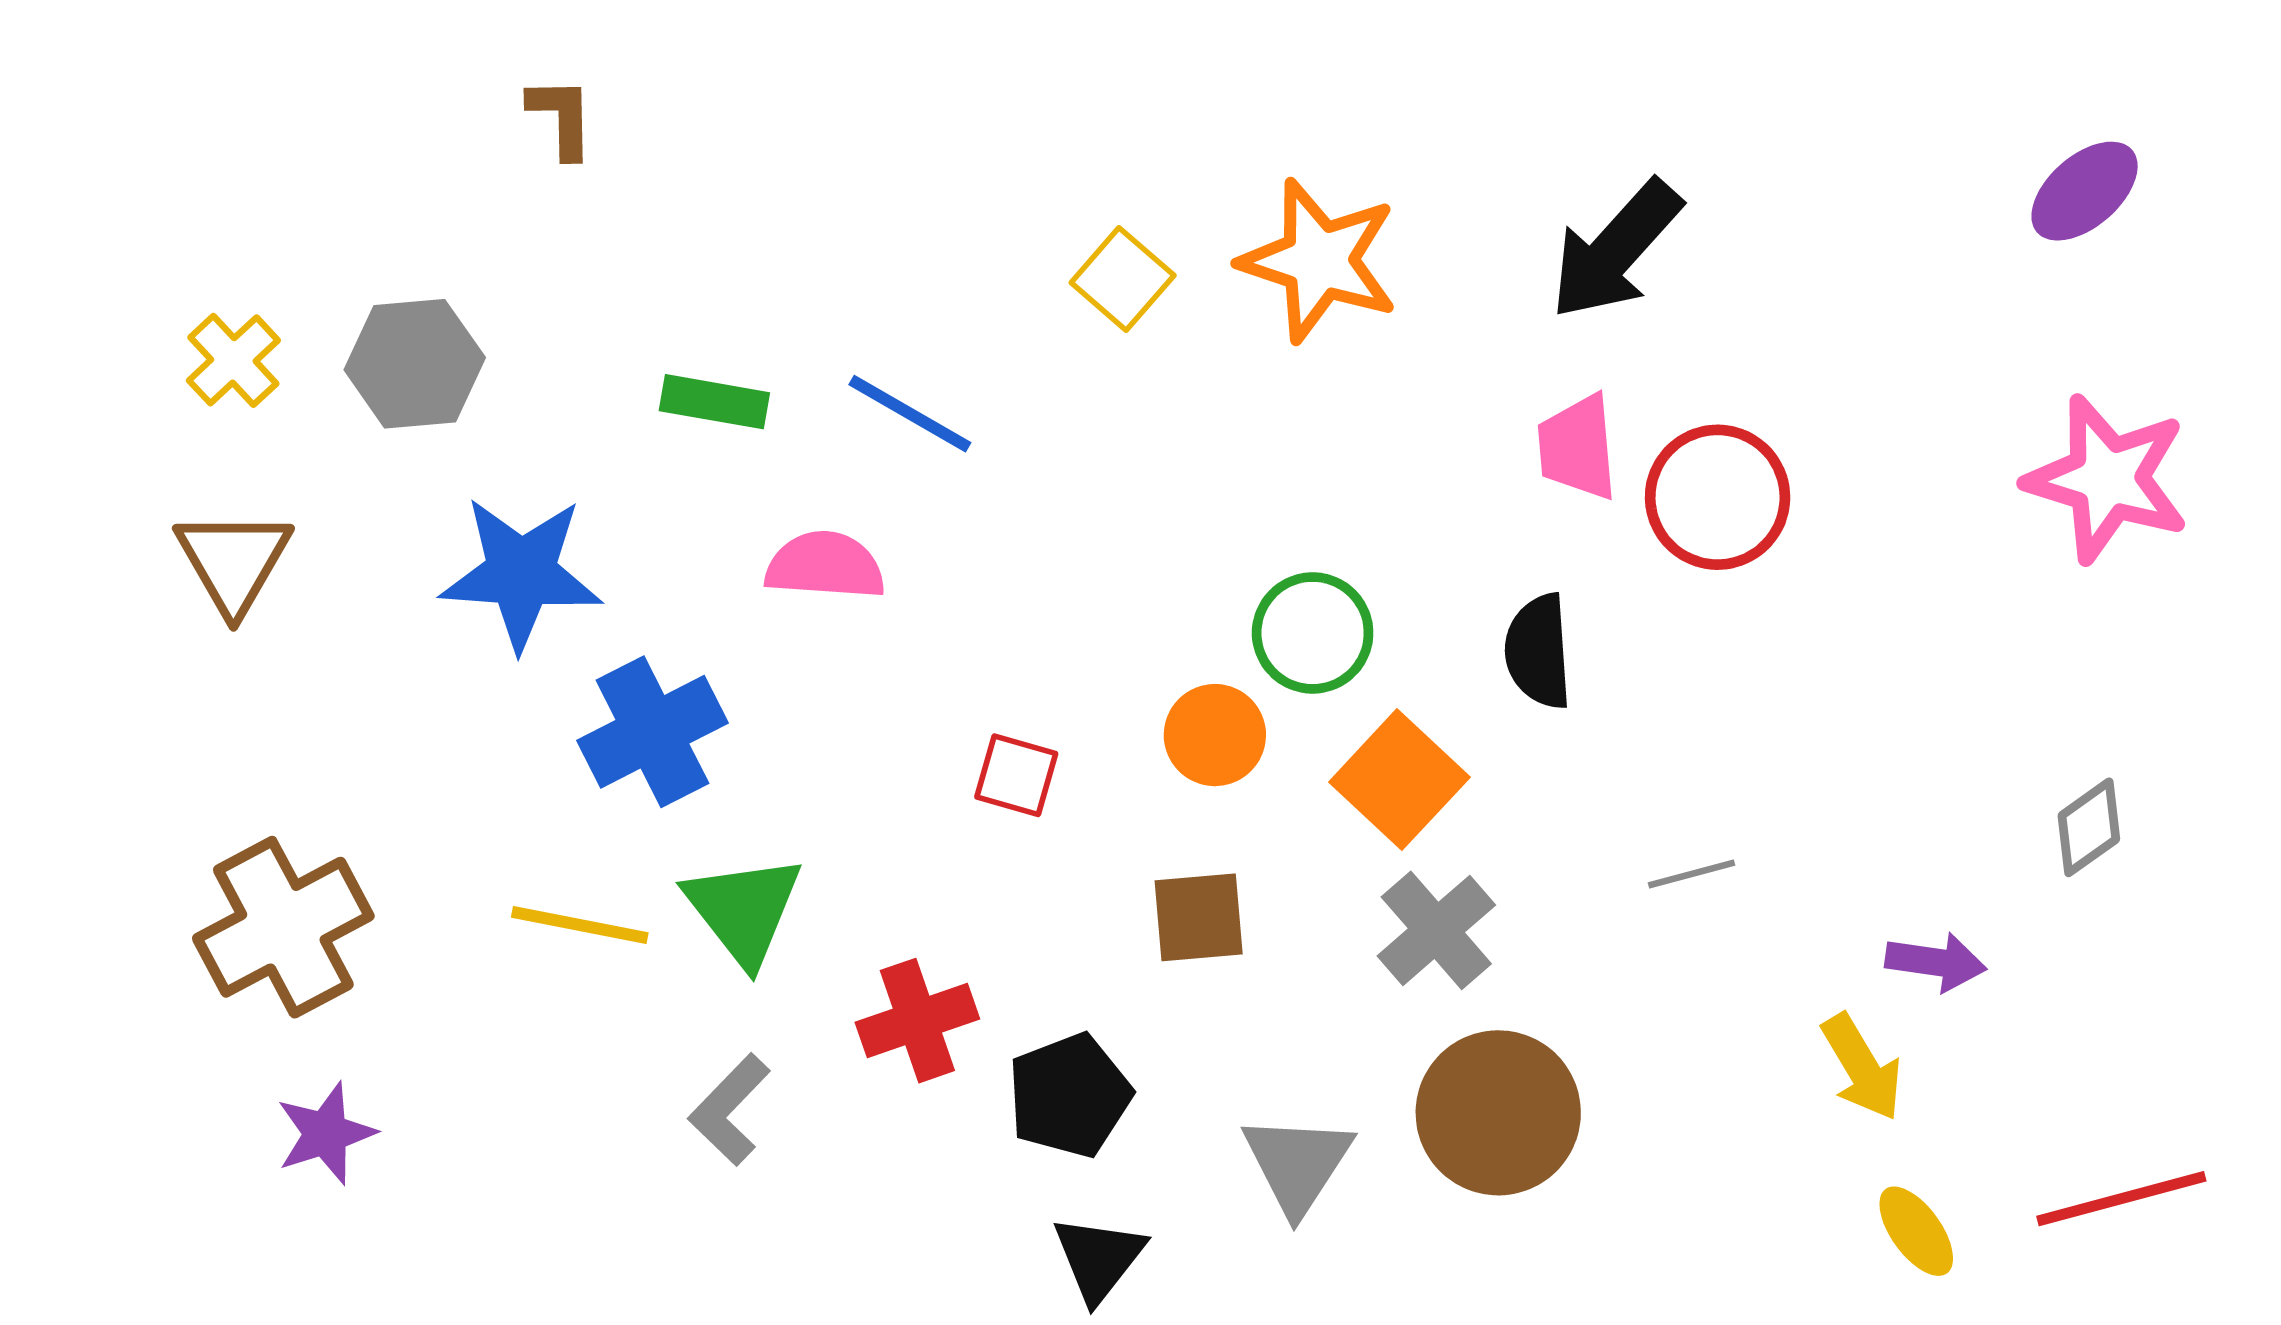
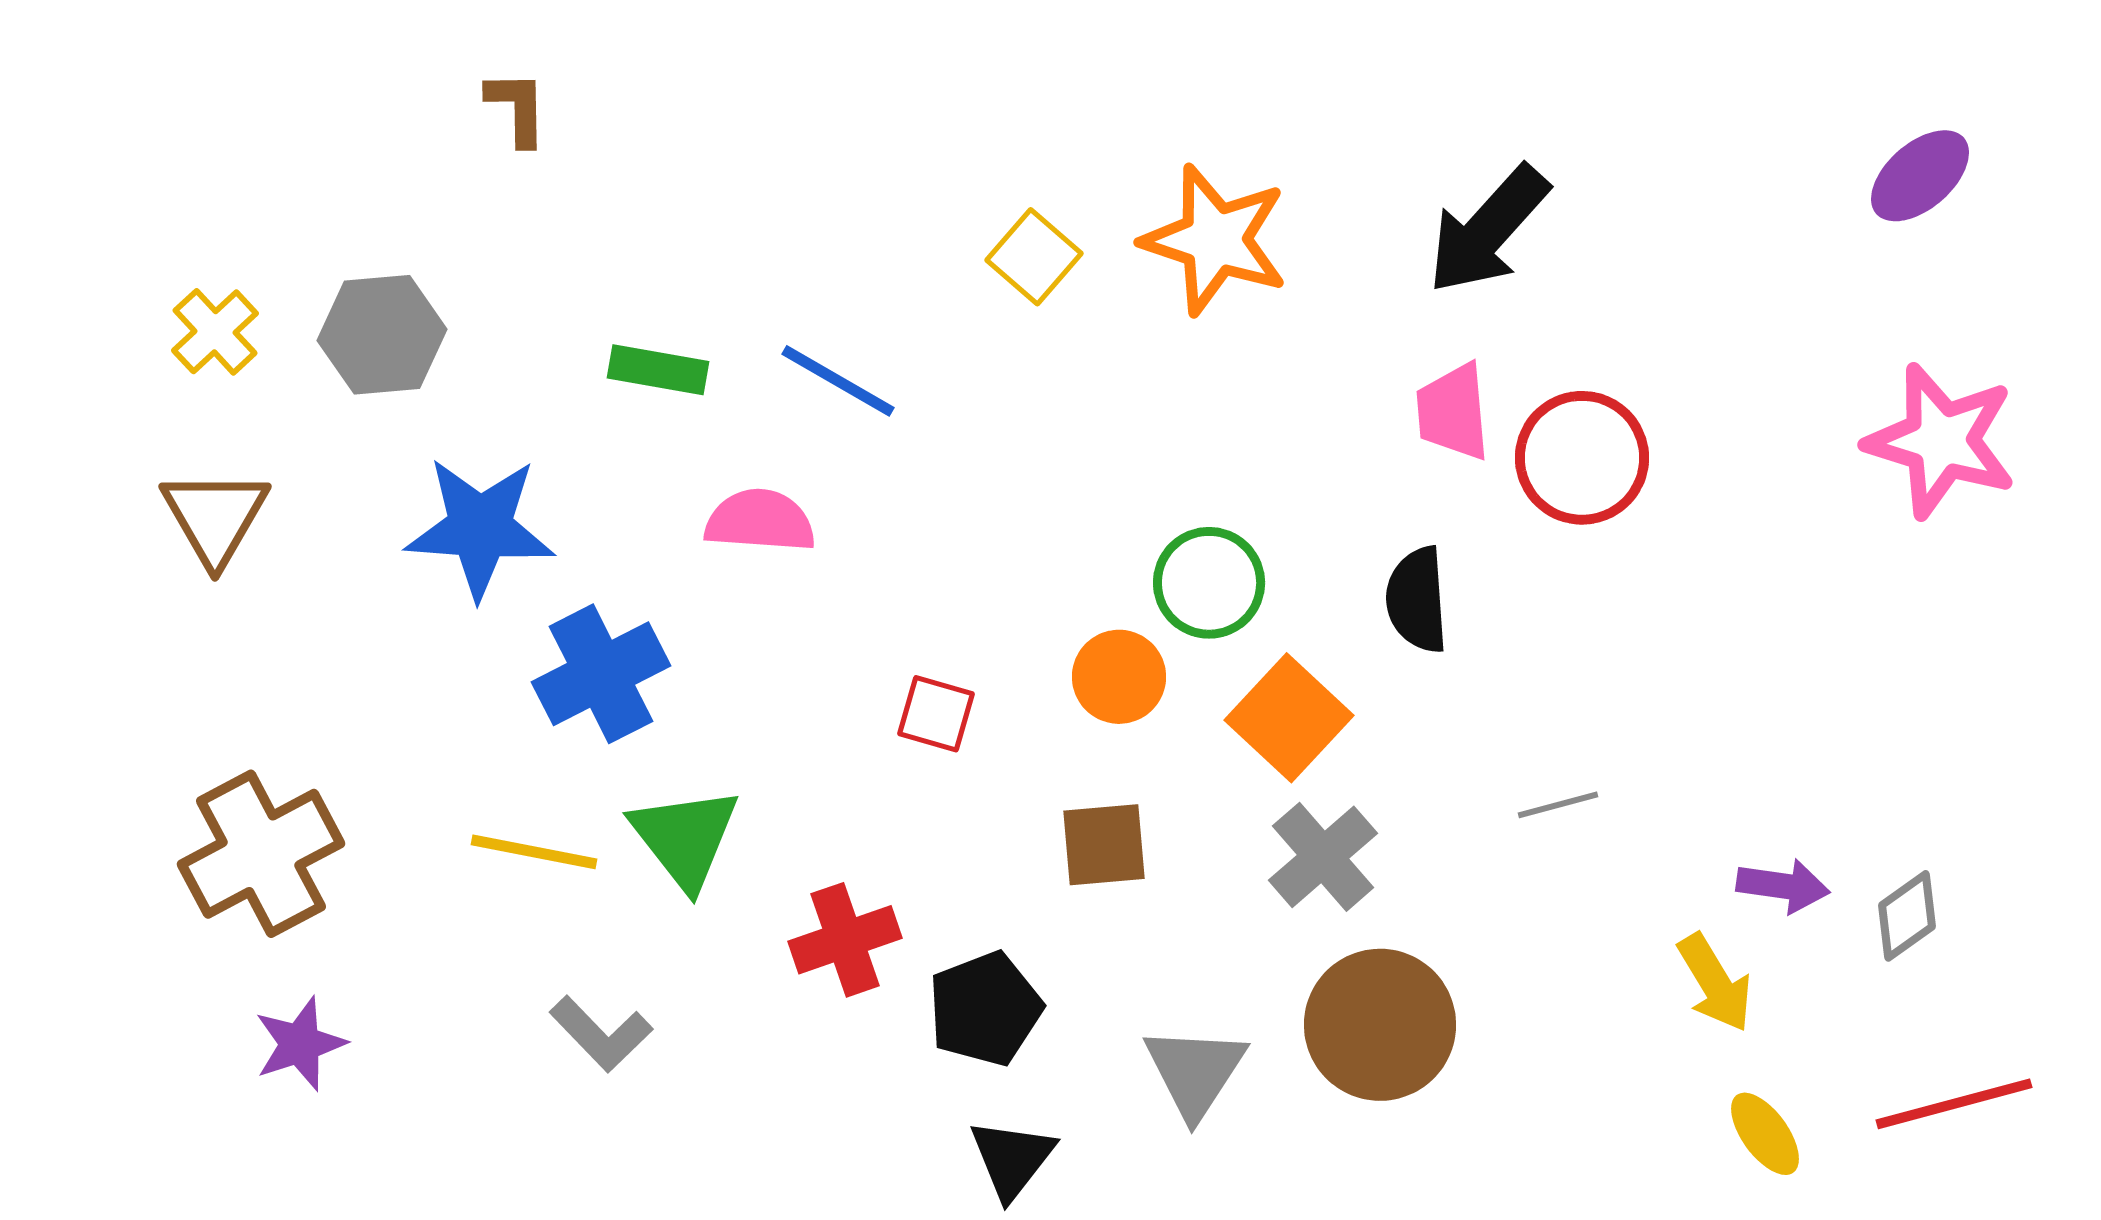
gray diamond: (2089, 827) -> (1907, 916), moved
gray L-shape: (730, 1110) -> (601, 1034), moved, turned -88

